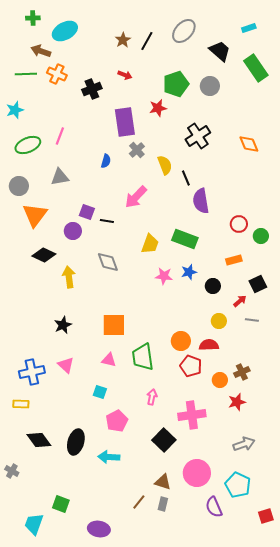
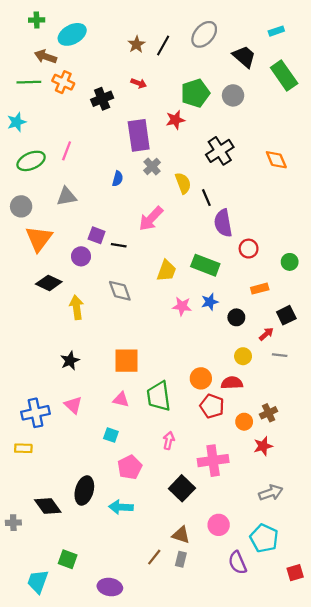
red circle: (239, 224) -> (249, 249), moved
black diamond: (39, 440) -> (48, 506), moved
gray cross: (12, 471) -> (13, 523), turned -32
pink circle: (197, 473) -> (219, 525), size x0.7

